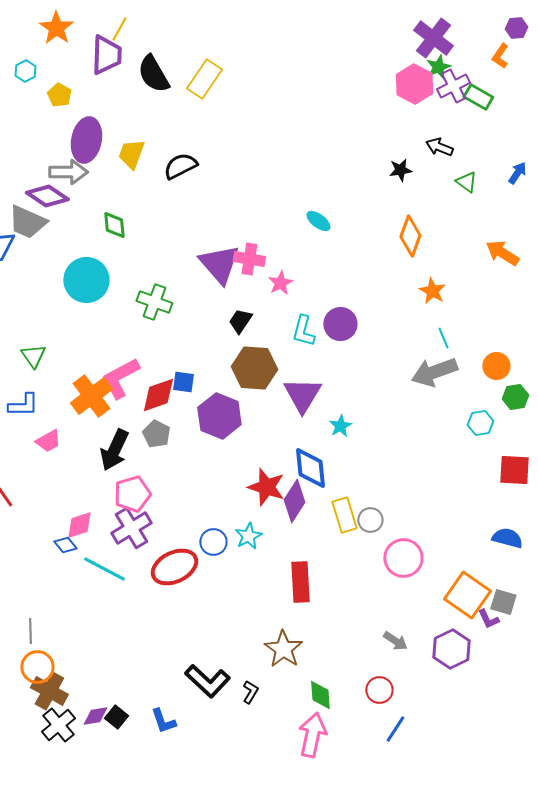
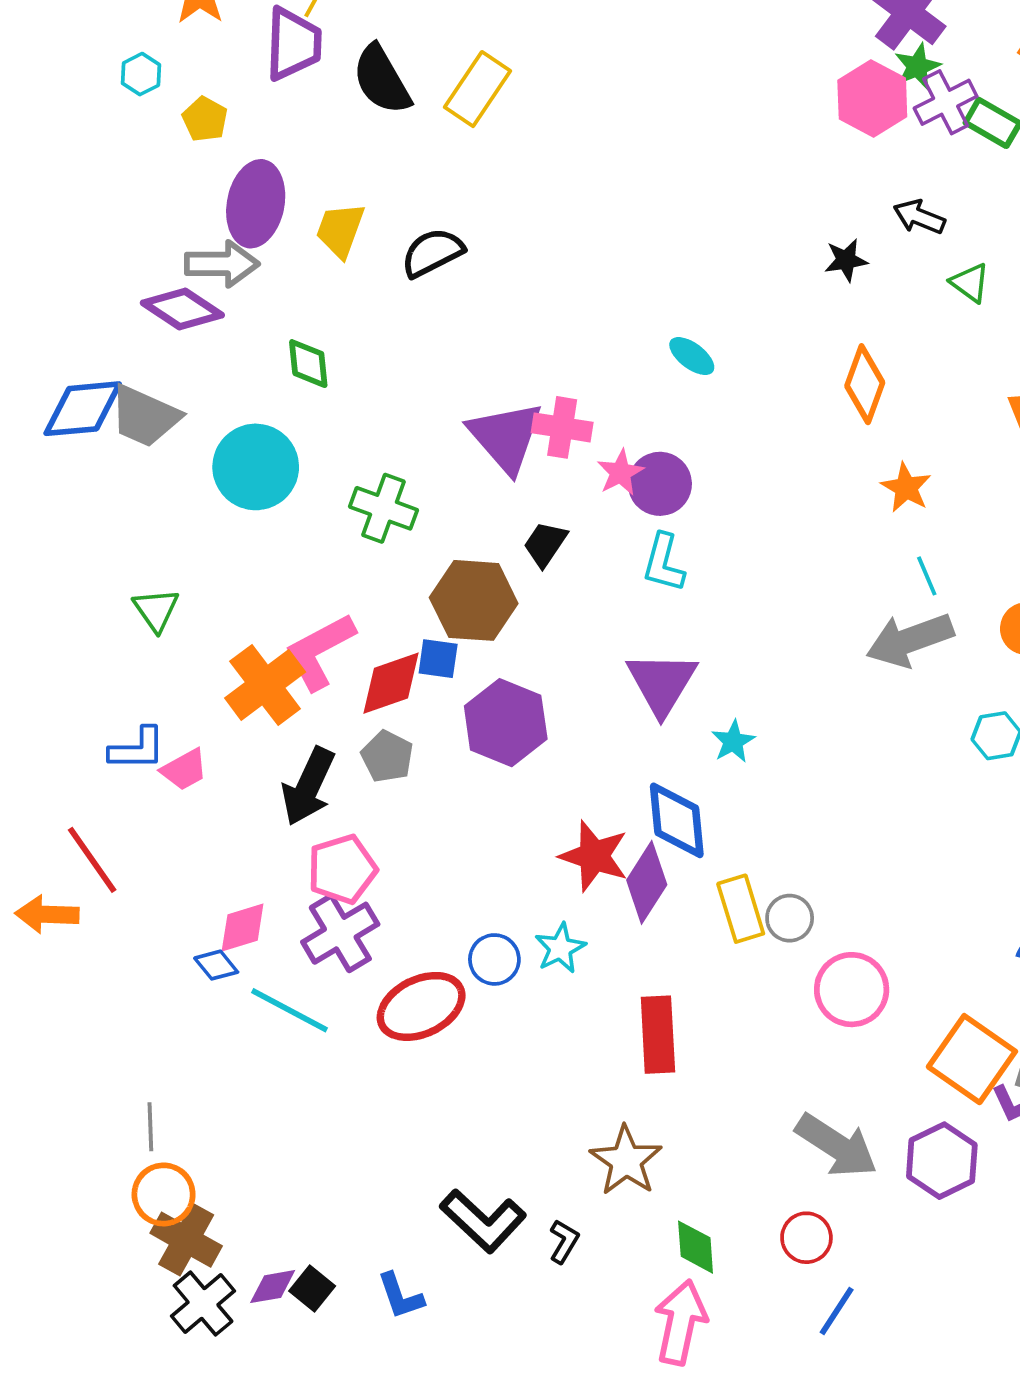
gray trapezoid: (27, 222) -> (145, 416), moved
purple circle: (340, 324) -> (660, 484), moved
brown hexagon: (254, 368) -> (474, 600), moved
blue L-shape: (23, 405) -> (137, 749), moved
gray arrow: (395, 641) -> (837, 1146), size x1.8

